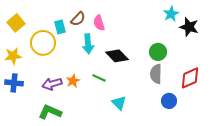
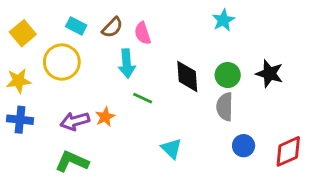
cyan star: (171, 14) -> (223, 20), moved
cyan rectangle: (60, 27) -> (76, 26), moved, turned -48
black star: (189, 27) -> (269, 74), moved
black diamond: (117, 56) -> (187, 76), moved, turned 40
green line: (99, 78) -> (143, 98), moved
red diamond: (190, 78) -> (288, 151), moved

